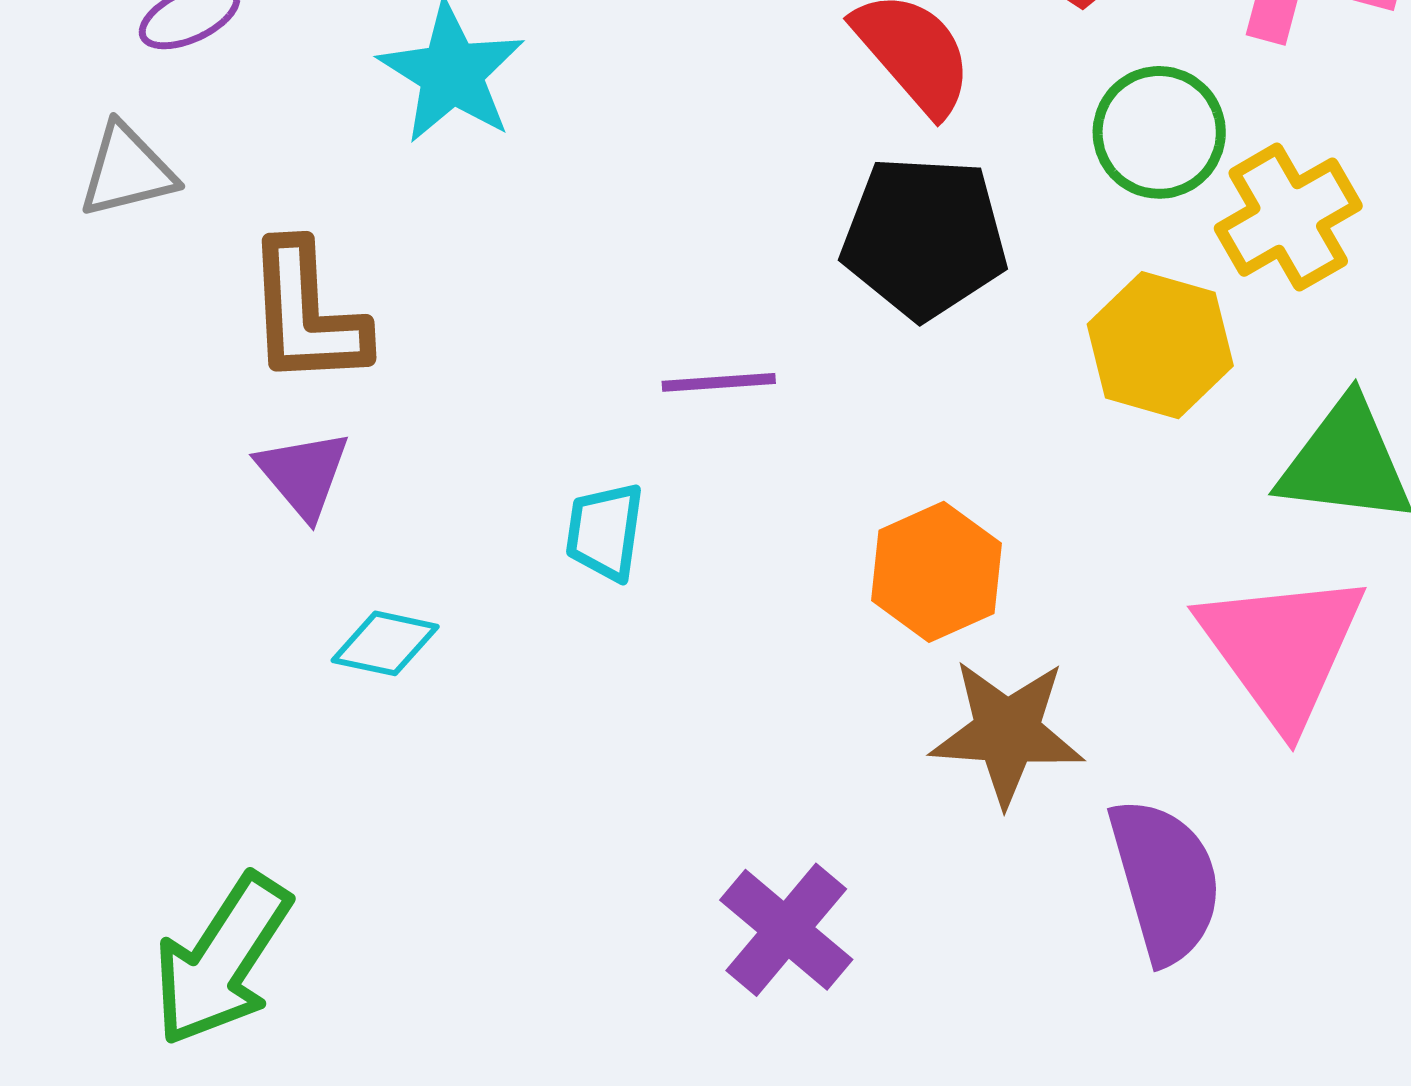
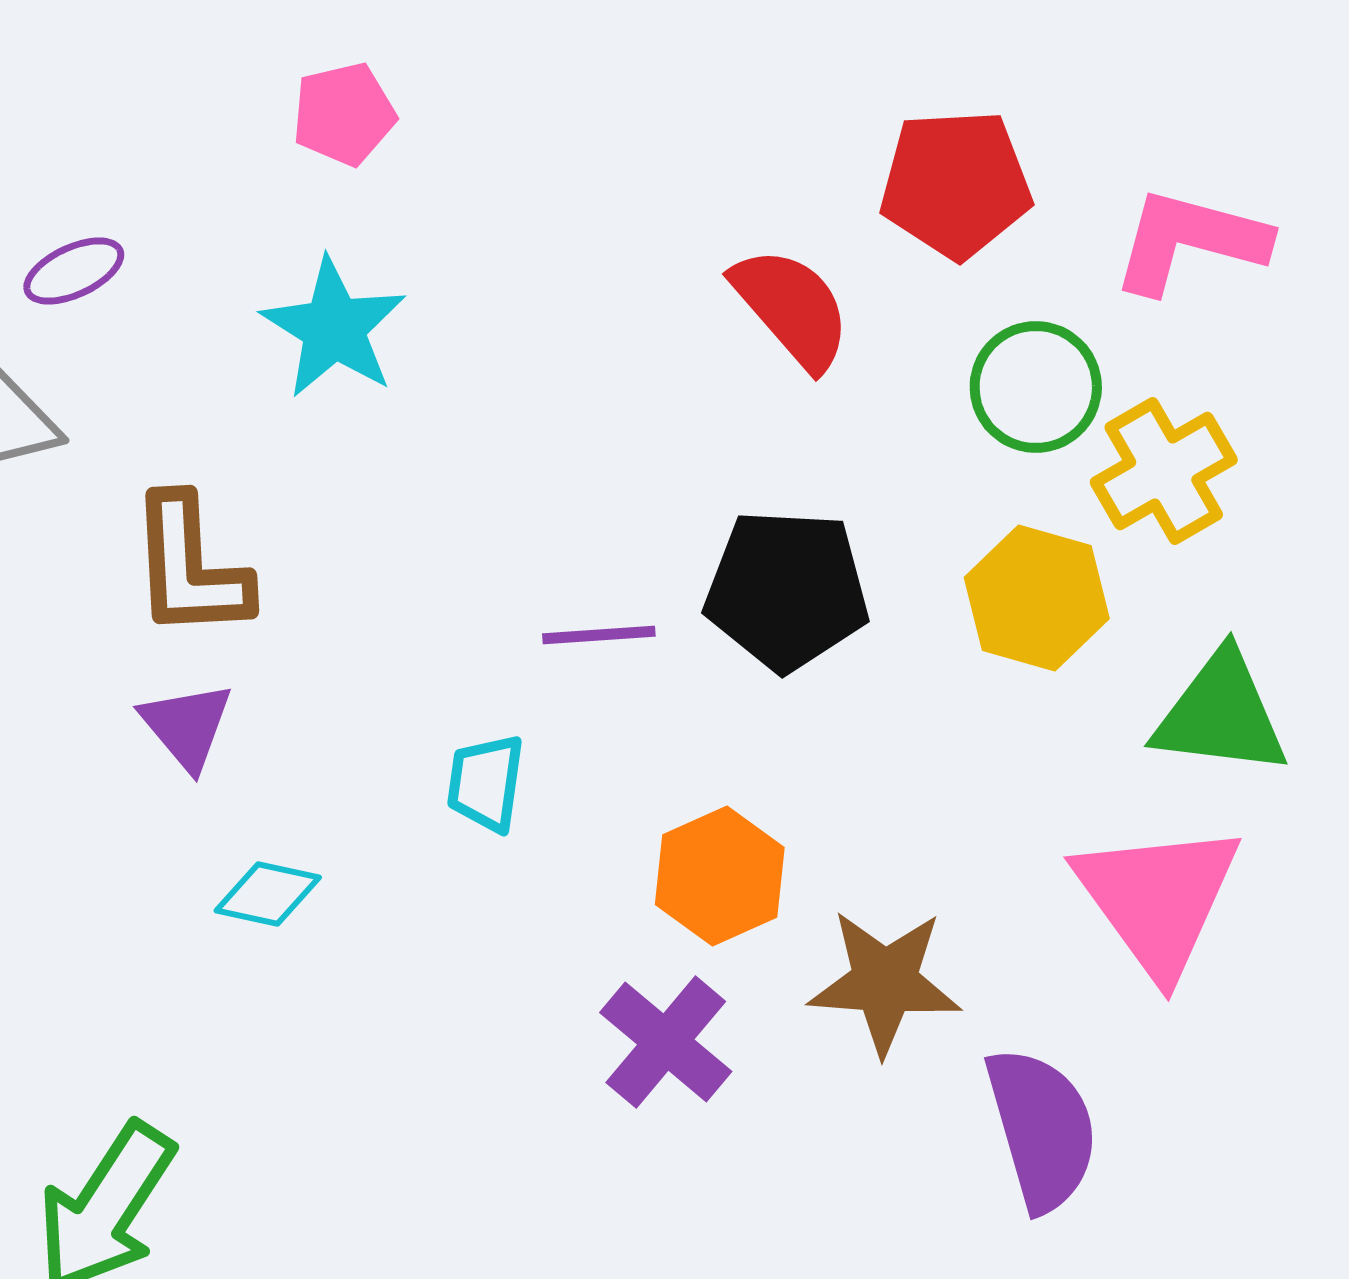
black pentagon: (924, 237) -> (787, 590), moved
orange hexagon: (936, 572) -> (720, 876), moved
purple cross: (786, 930) -> (666, 1042), moved

